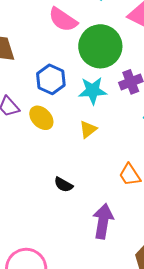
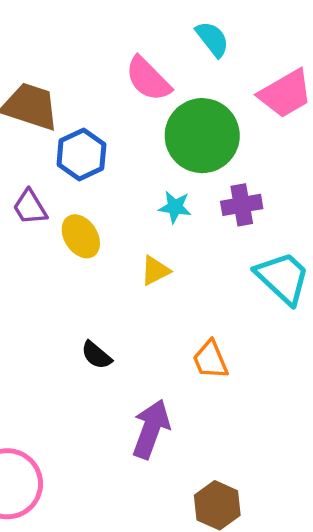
blue hexagon: (51, 79) -> (81, 154), moved
cyan star: (93, 91) -> (175, 207), size x0.7

